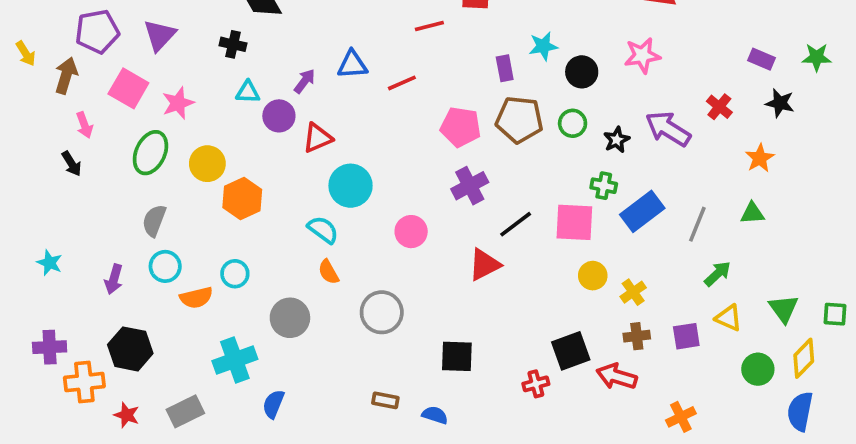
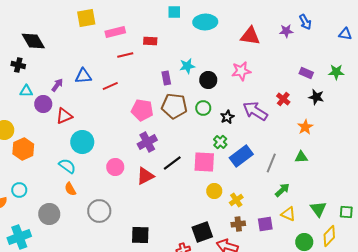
green cross: (604, 186) -> (220, 142), turned 32
red triangle: (484, 265) -> (145, 176), moved

